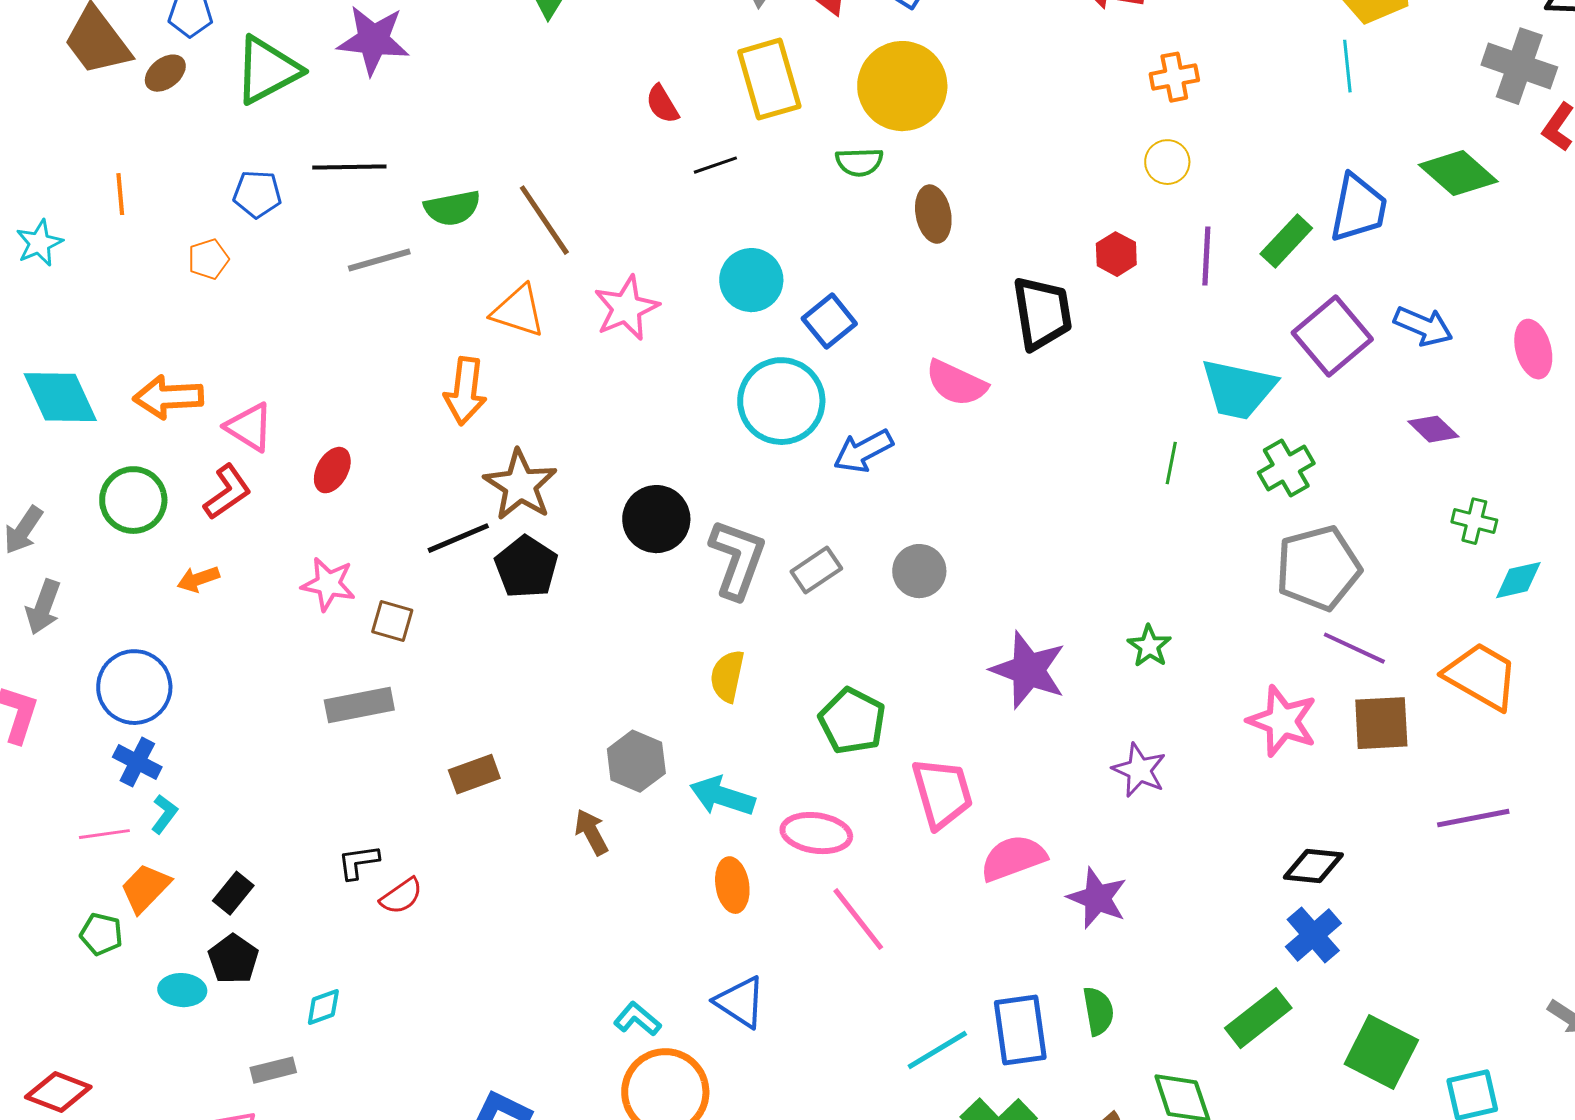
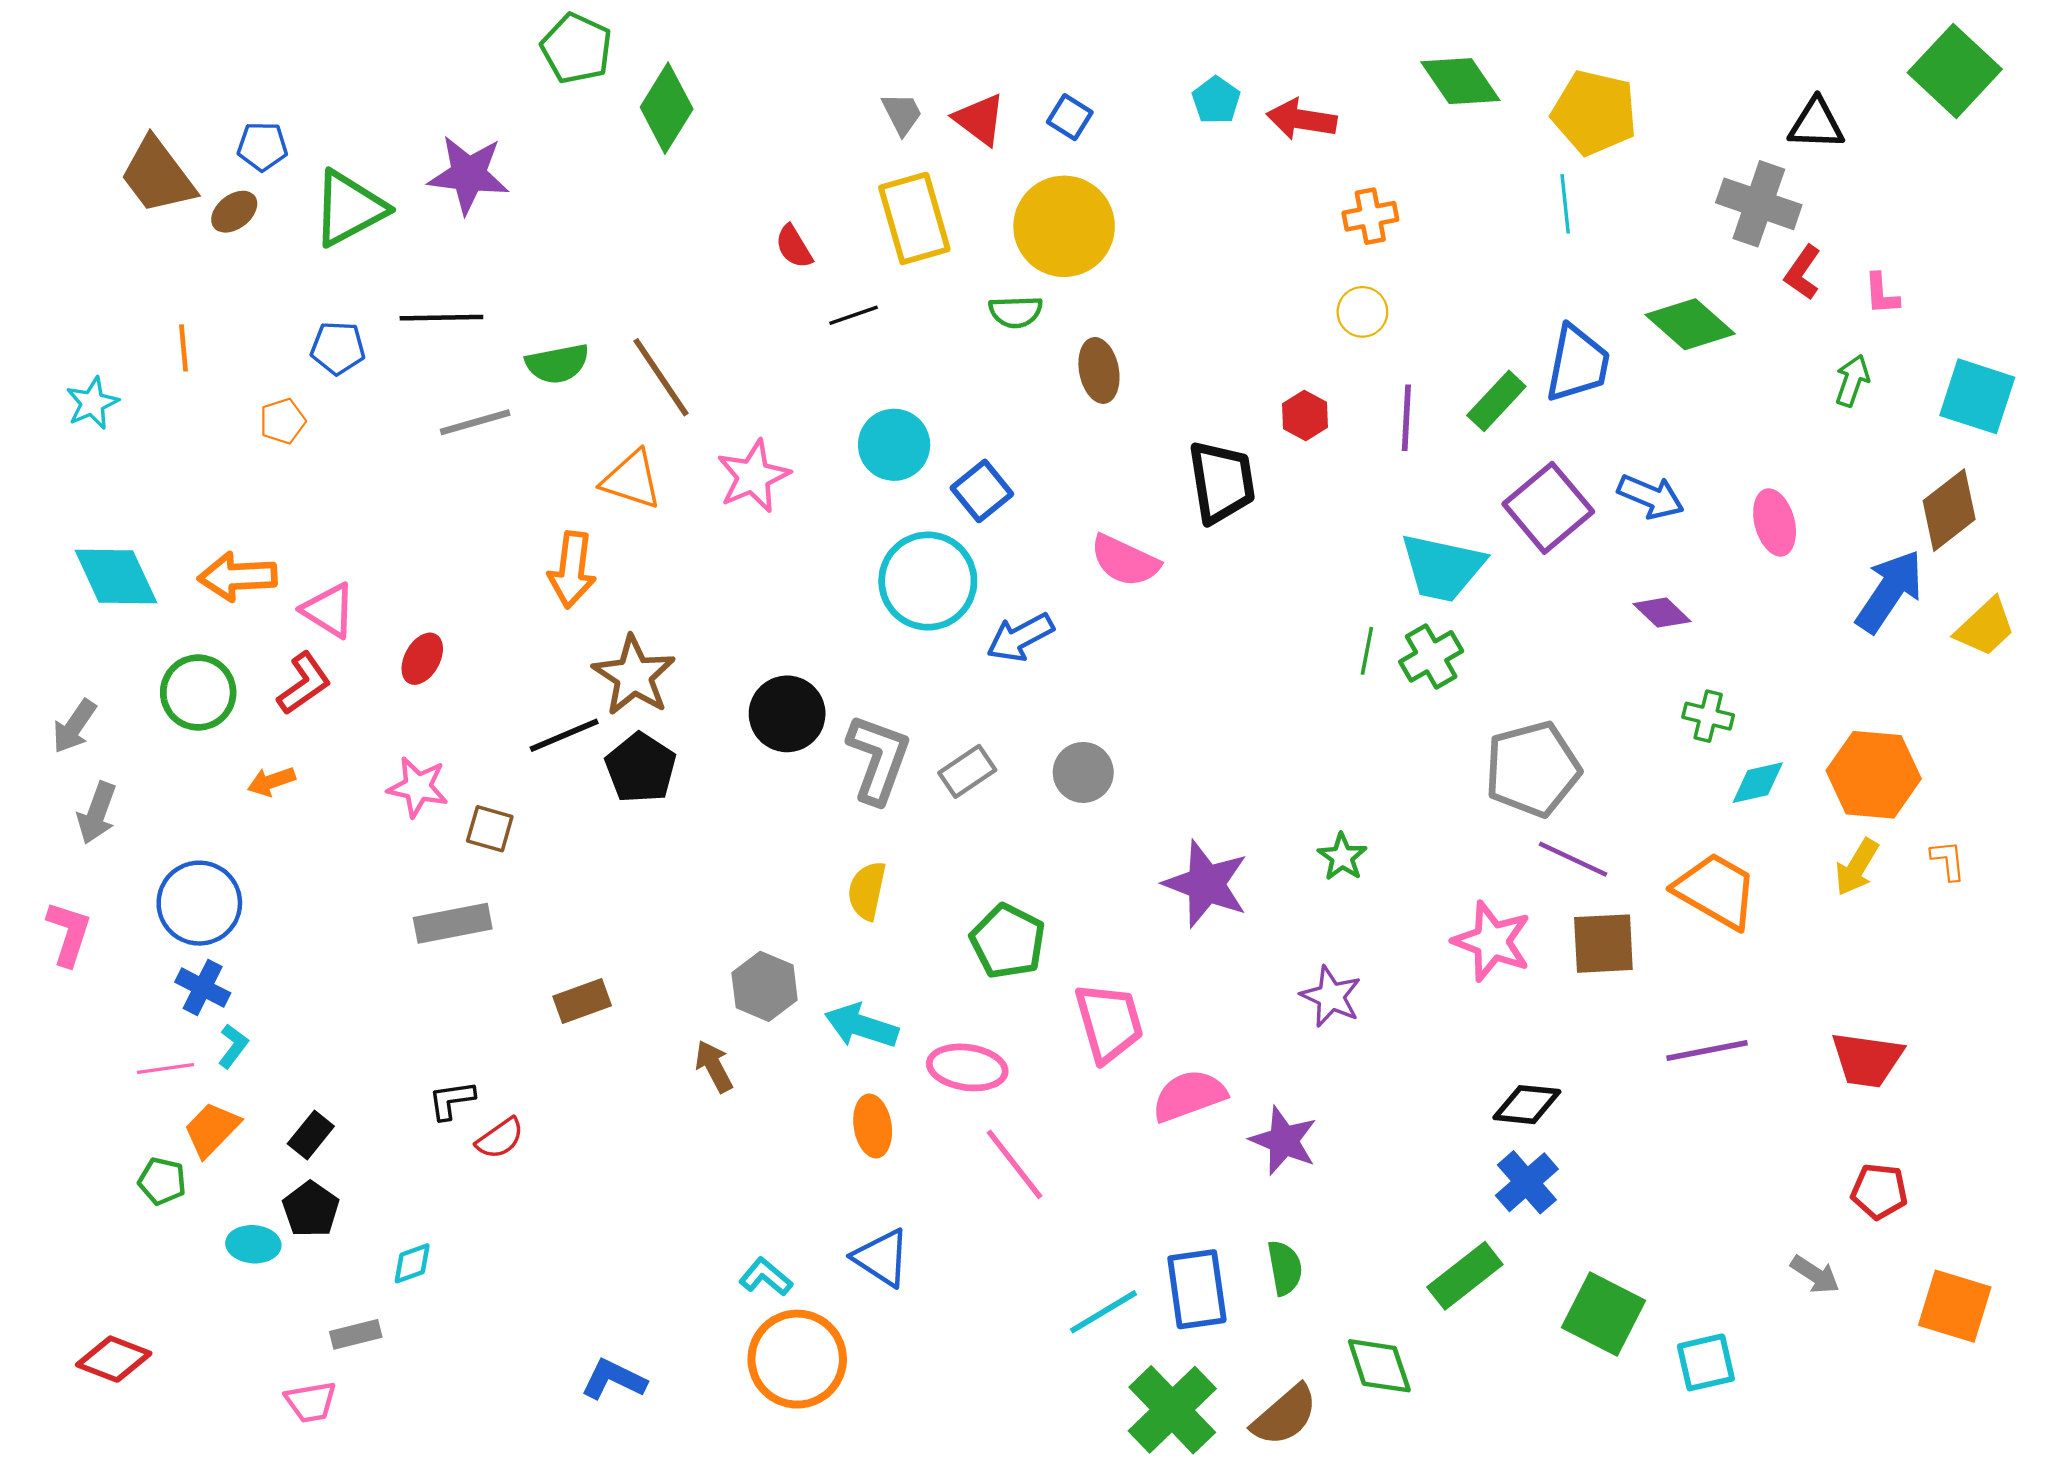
green cross: (1286, 468) -> (1431, 656), moved

